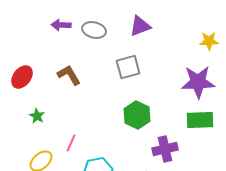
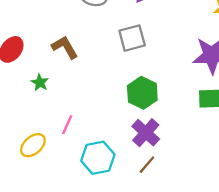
green star: (37, 116) -> (40, 83), moved
purple cross: (165, 149) -> (146, 133), moved, turned -35

